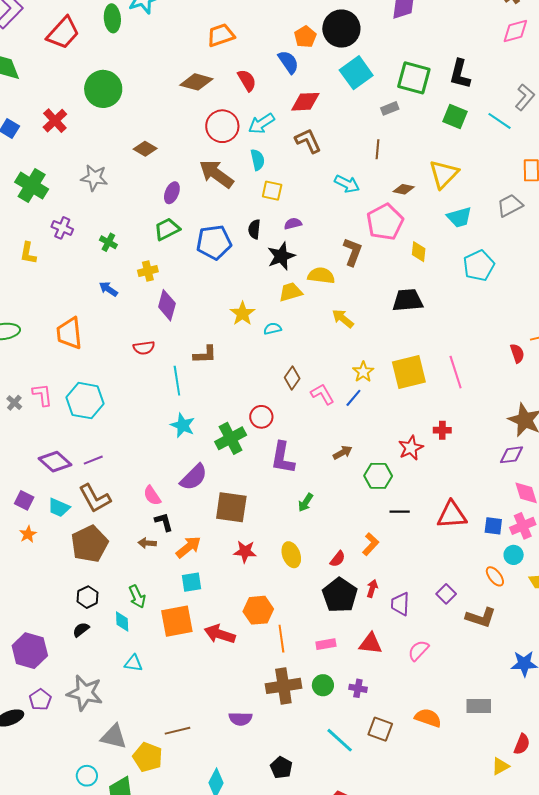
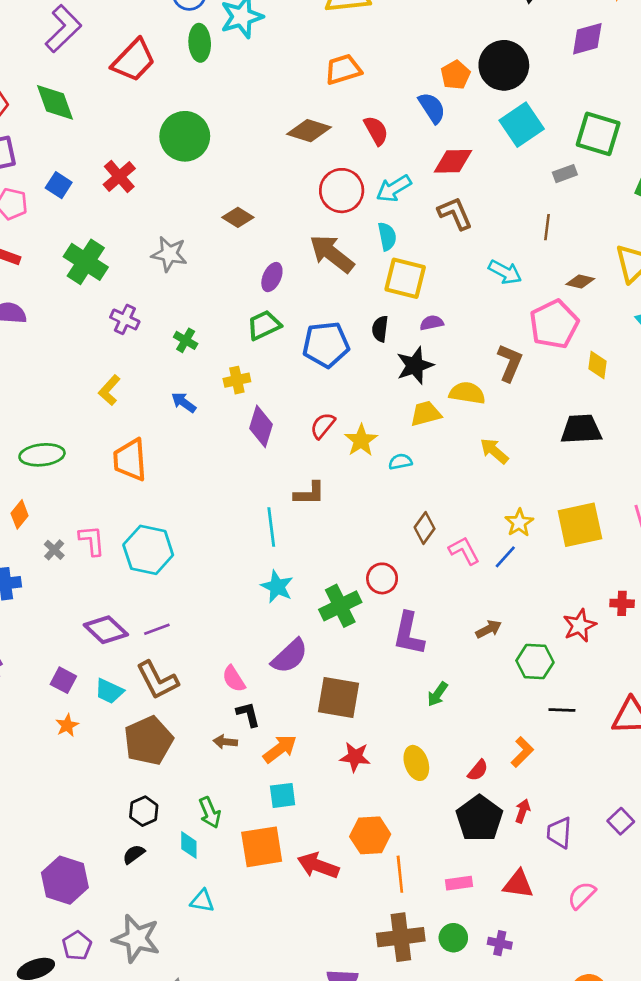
yellow square: (272, 191) -> (405, 278), size x1.5
yellow L-shape: (28, 253) -> (109, 390), moved, turned 30
red semicircle: (144, 348) -> (323, 426), moved, turned 135

